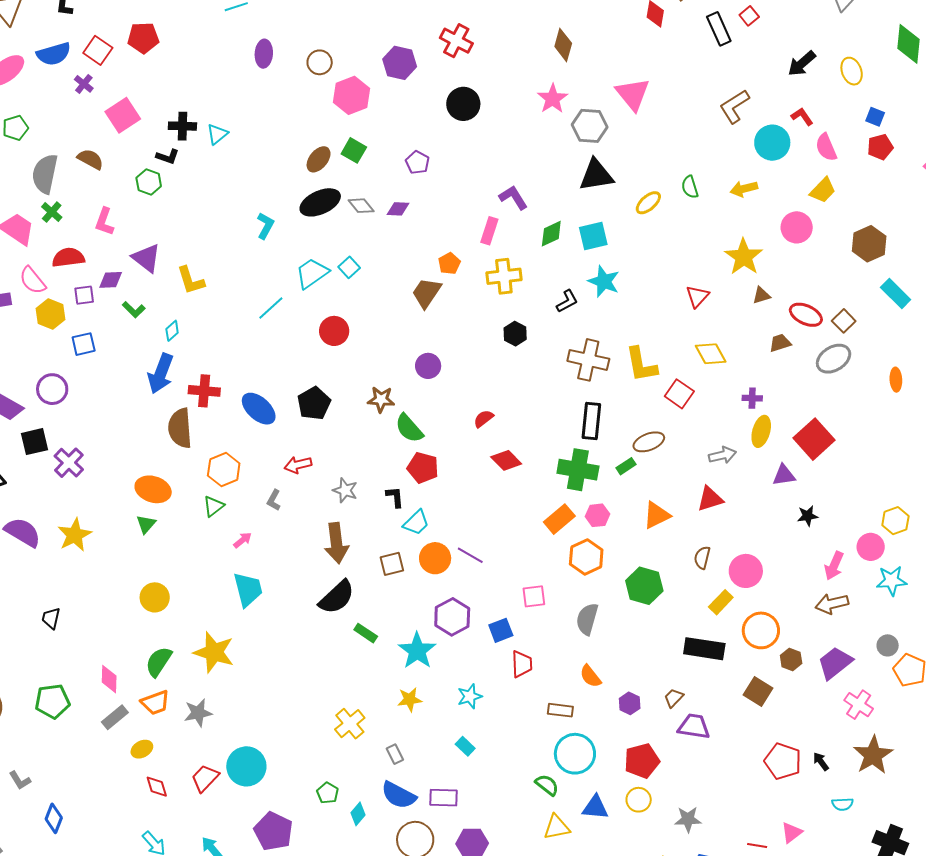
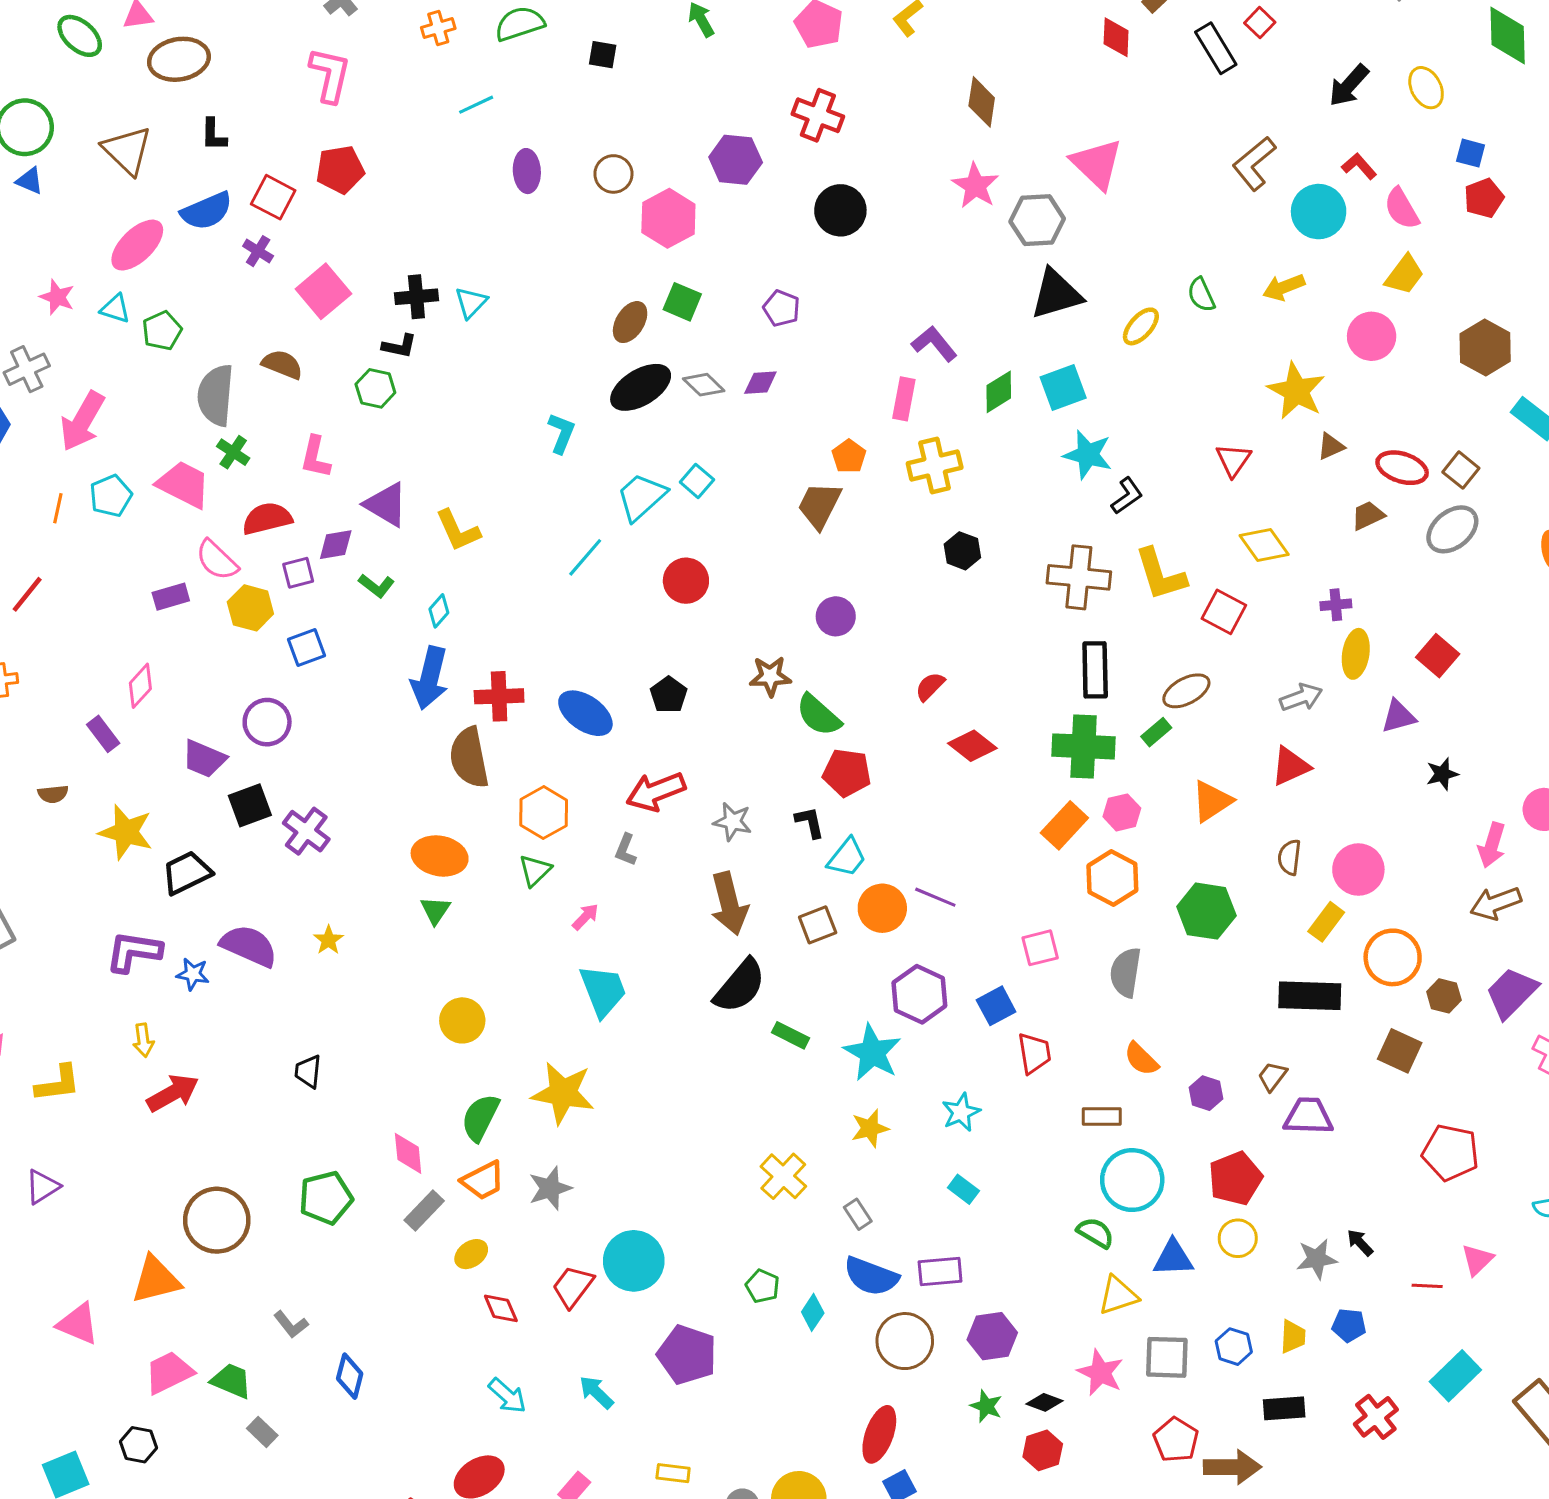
black L-shape: (567, 301) -> (1127, 496), moved
black pentagon: (314, 403) -> (669, 695), size x0.7
red square: (814, 439) -> (1438, 656), size x0.7
red arrow: (298, 465) -> (656, 792), size x1.4
yellow star: (75, 535) -> (329, 940), size x0.6
black arrow: (821, 761) -> (1360, 1243), moved

